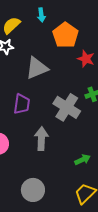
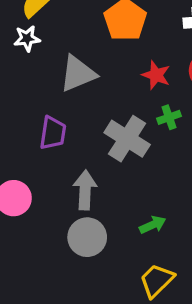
red star: (86, 59) -> (156, 75), moved
gray circle: (33, 190) -> (87, 237), moved

